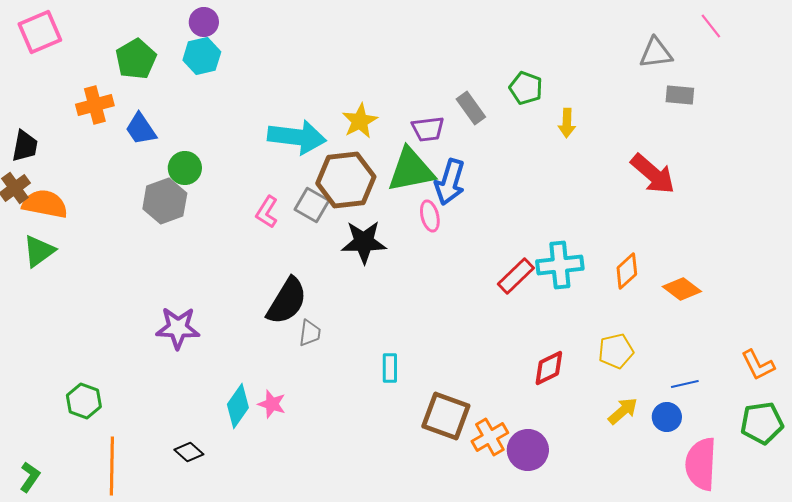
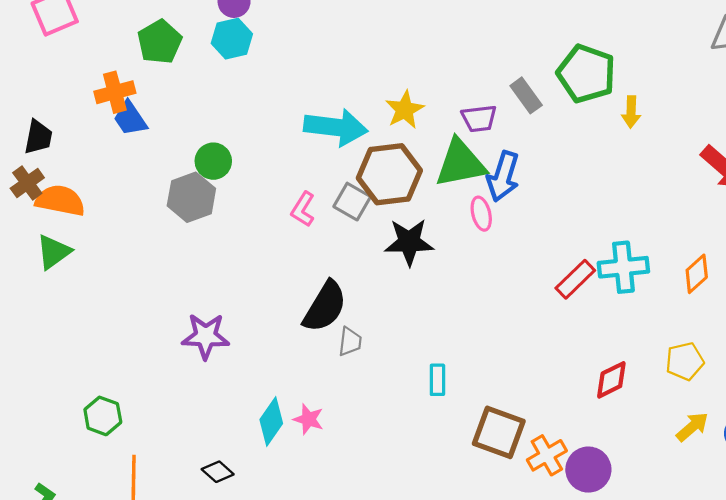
green pentagon: (526, 88) -> (586, 74), size x1.6
blue trapezoid: (141, 129) -> (130, 118), moved

